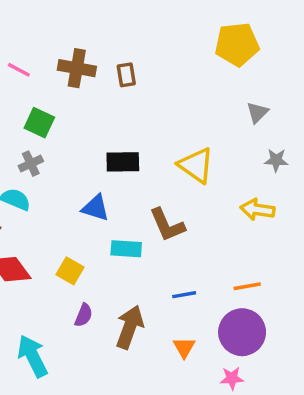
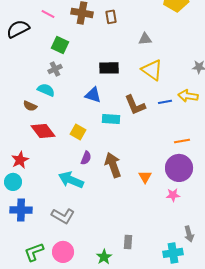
gray triangle: (257, 112) -> (145, 39), moved, turned 40
blue line: (184, 295) -> (165, 102), moved
brown arrow: (130, 327) -> (113, 165), turned -40
cyan arrow: (33, 356) -> (71, 180), moved, turned -40

